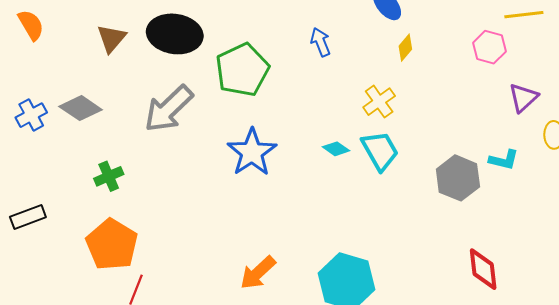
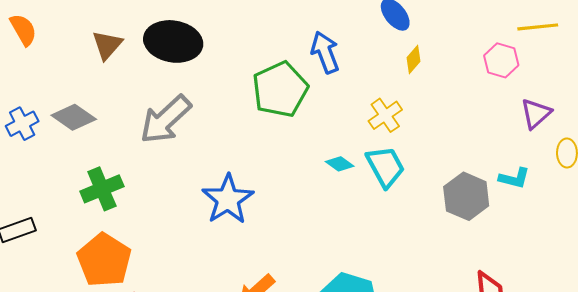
blue arrow: (321, 42) -> (325, 52), size x1.4
green pentagon: (242, 70) -> (280, 89), moved
blue star: (252, 152) -> (228, 199), moved
green cross: (109, 176) -> (102, 189), size x1.4

